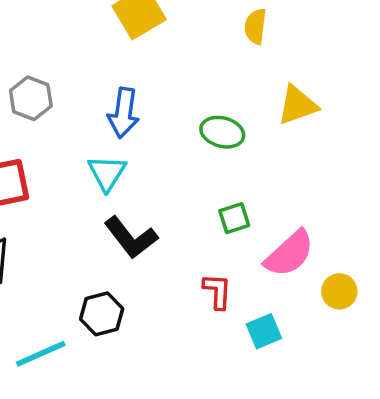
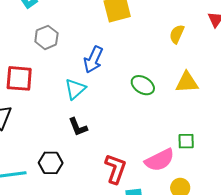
green square: (234, 218) -> (186, 141), moved
black L-shape: (131, 238) -> (78, 127), size x0.7
red L-shape: (217, 291) -> (115, 169), size x1.4

